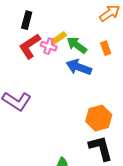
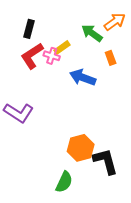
green arrow: (77, 45) -> (92, 33), moved
orange hexagon: (99, 118) -> (81, 148), moved

